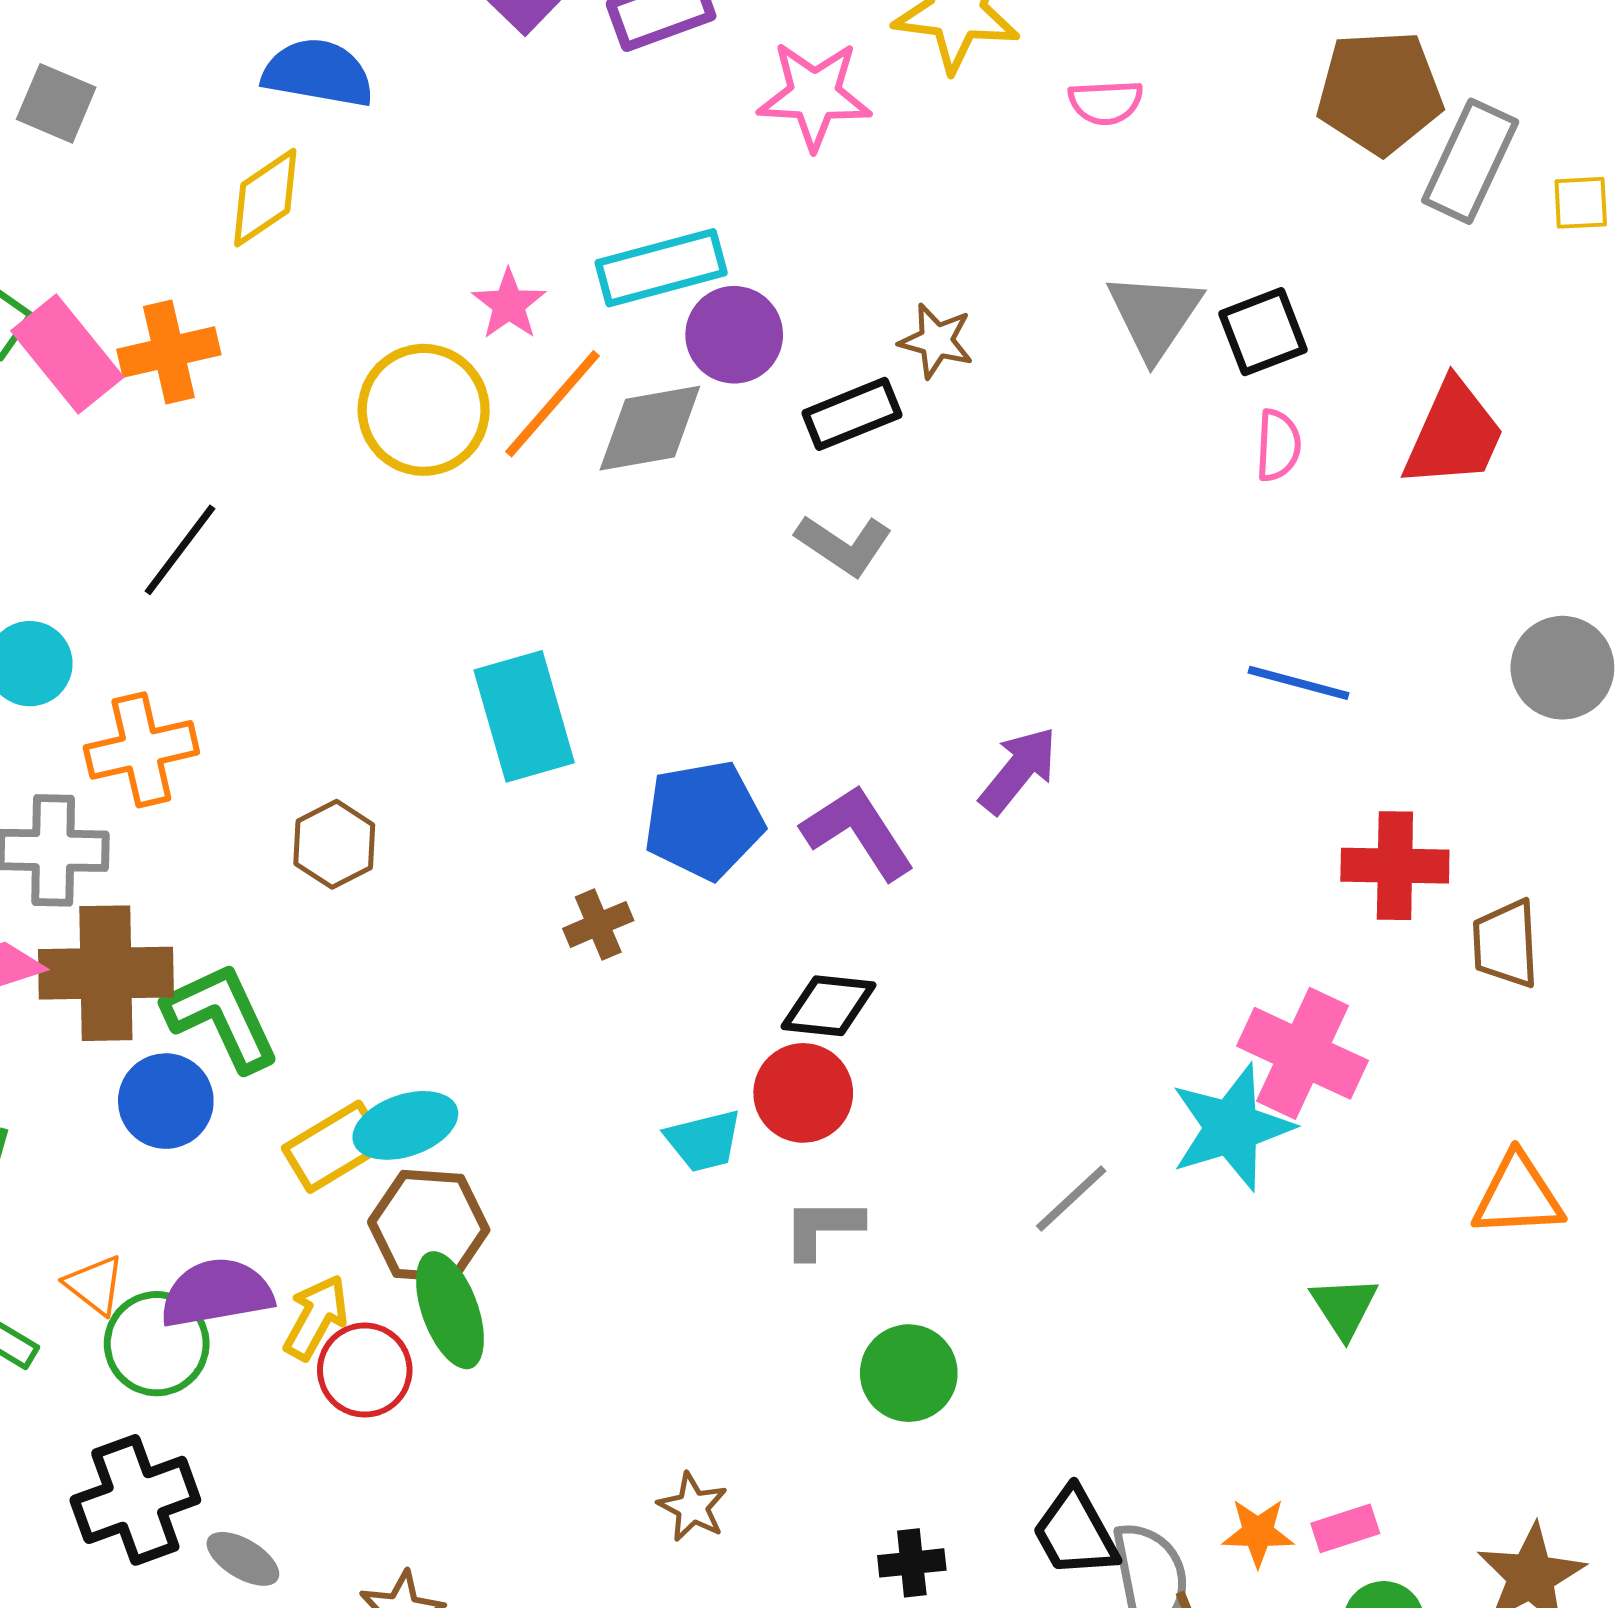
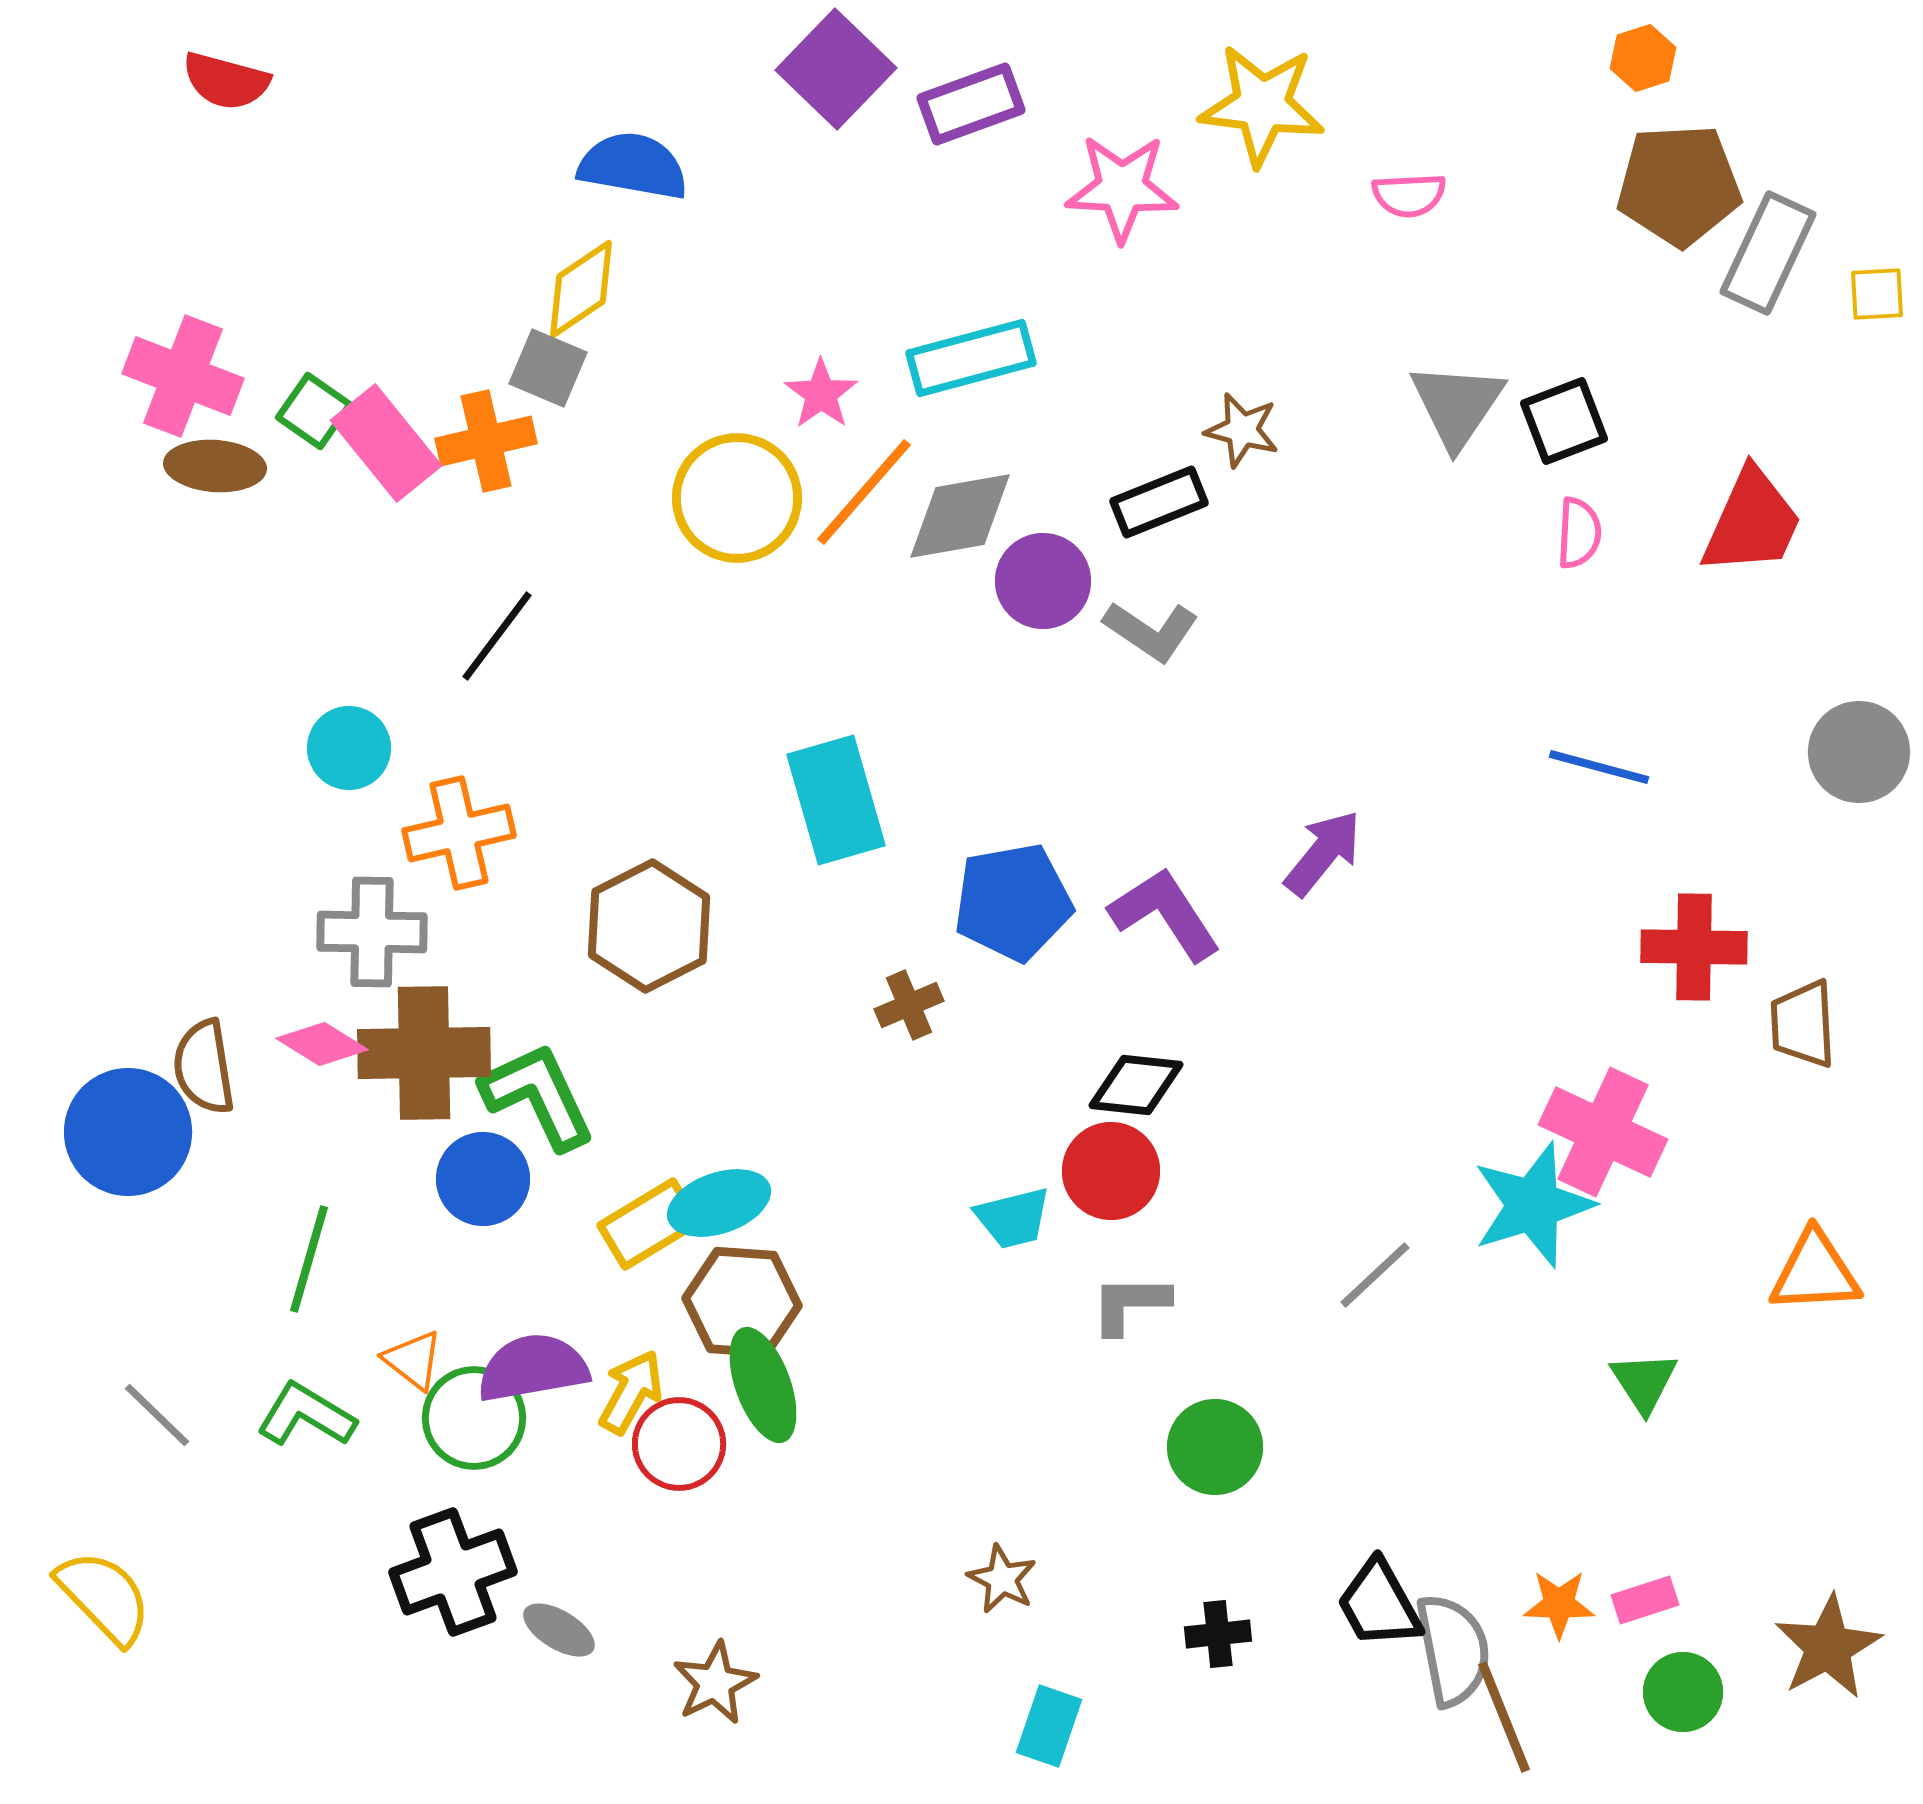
gray square: (56, 103) -> (548, 368), moved
purple circle: (734, 335) -> (1043, 581), moved
brown hexagon: (334, 844) -> (649, 926), size x1.5

